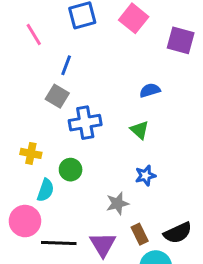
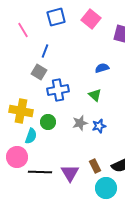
yellow cross: (31, 153) -> (21, 111), size x1.6
gray star: (118, 203) -> (80, 123), moved

